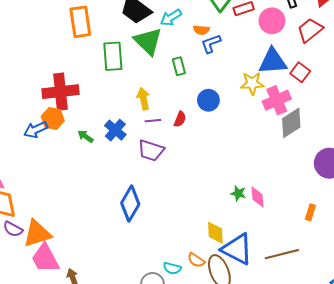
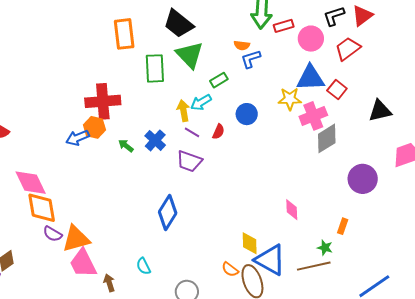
cyan arrow: (171, 18) -> (201, 102), moved
green rectangle: (179, 66) -> (219, 80), turned 72
purple line: (153, 121) -> (192, 132), turned 35
green star: (238, 193) -> (325, 248), moved
cyan semicircle: (172, 268) -> (143, 266), moved, turned 48

